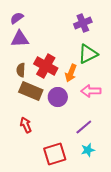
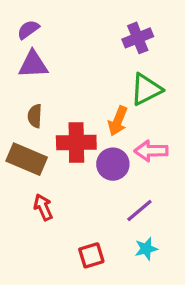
red cross: (46, 66) -> (76, 142), moved, turned -30
brown rectangle: (31, 91) -> (27, 159), moved
purple circle: (58, 97) -> (113, 164), moved
red square: (55, 154) -> (91, 255), size x0.7

